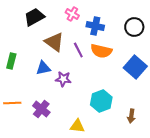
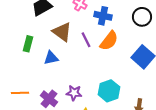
orange semicircle: (101, 51) -> (109, 41), turned -65
green rectangle: (11, 61) -> (28, 44), moved
purple star: (63, 79) -> (74, 93), moved

